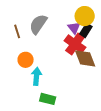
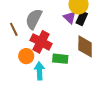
red cross: (75, 44) -> (41, 42), moved
brown diamond: (85, 58) -> (85, 46), turned 30
green rectangle: (48, 99) -> (60, 59), moved

